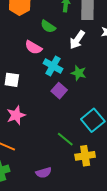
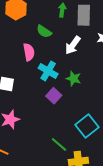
pink semicircle: (33, 47) -> (29, 52), turned -132

